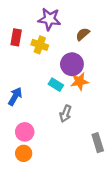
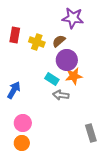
purple star: (49, 19) -> (73, 18), moved
brown semicircle: (83, 34) -> (59, 41), moved
gray arrow: (66, 114) -> (61, 95), moved, turned 77

